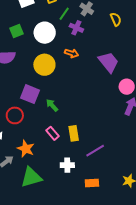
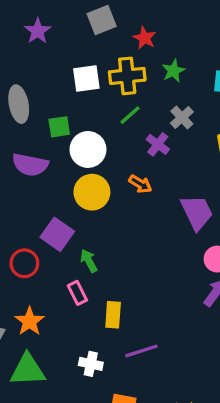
green line: (64, 14) -> (130, 115), moved
white circle: (45, 33) -> (88, 149), moved
pink rectangle: (52, 133) -> (77, 293), moved

